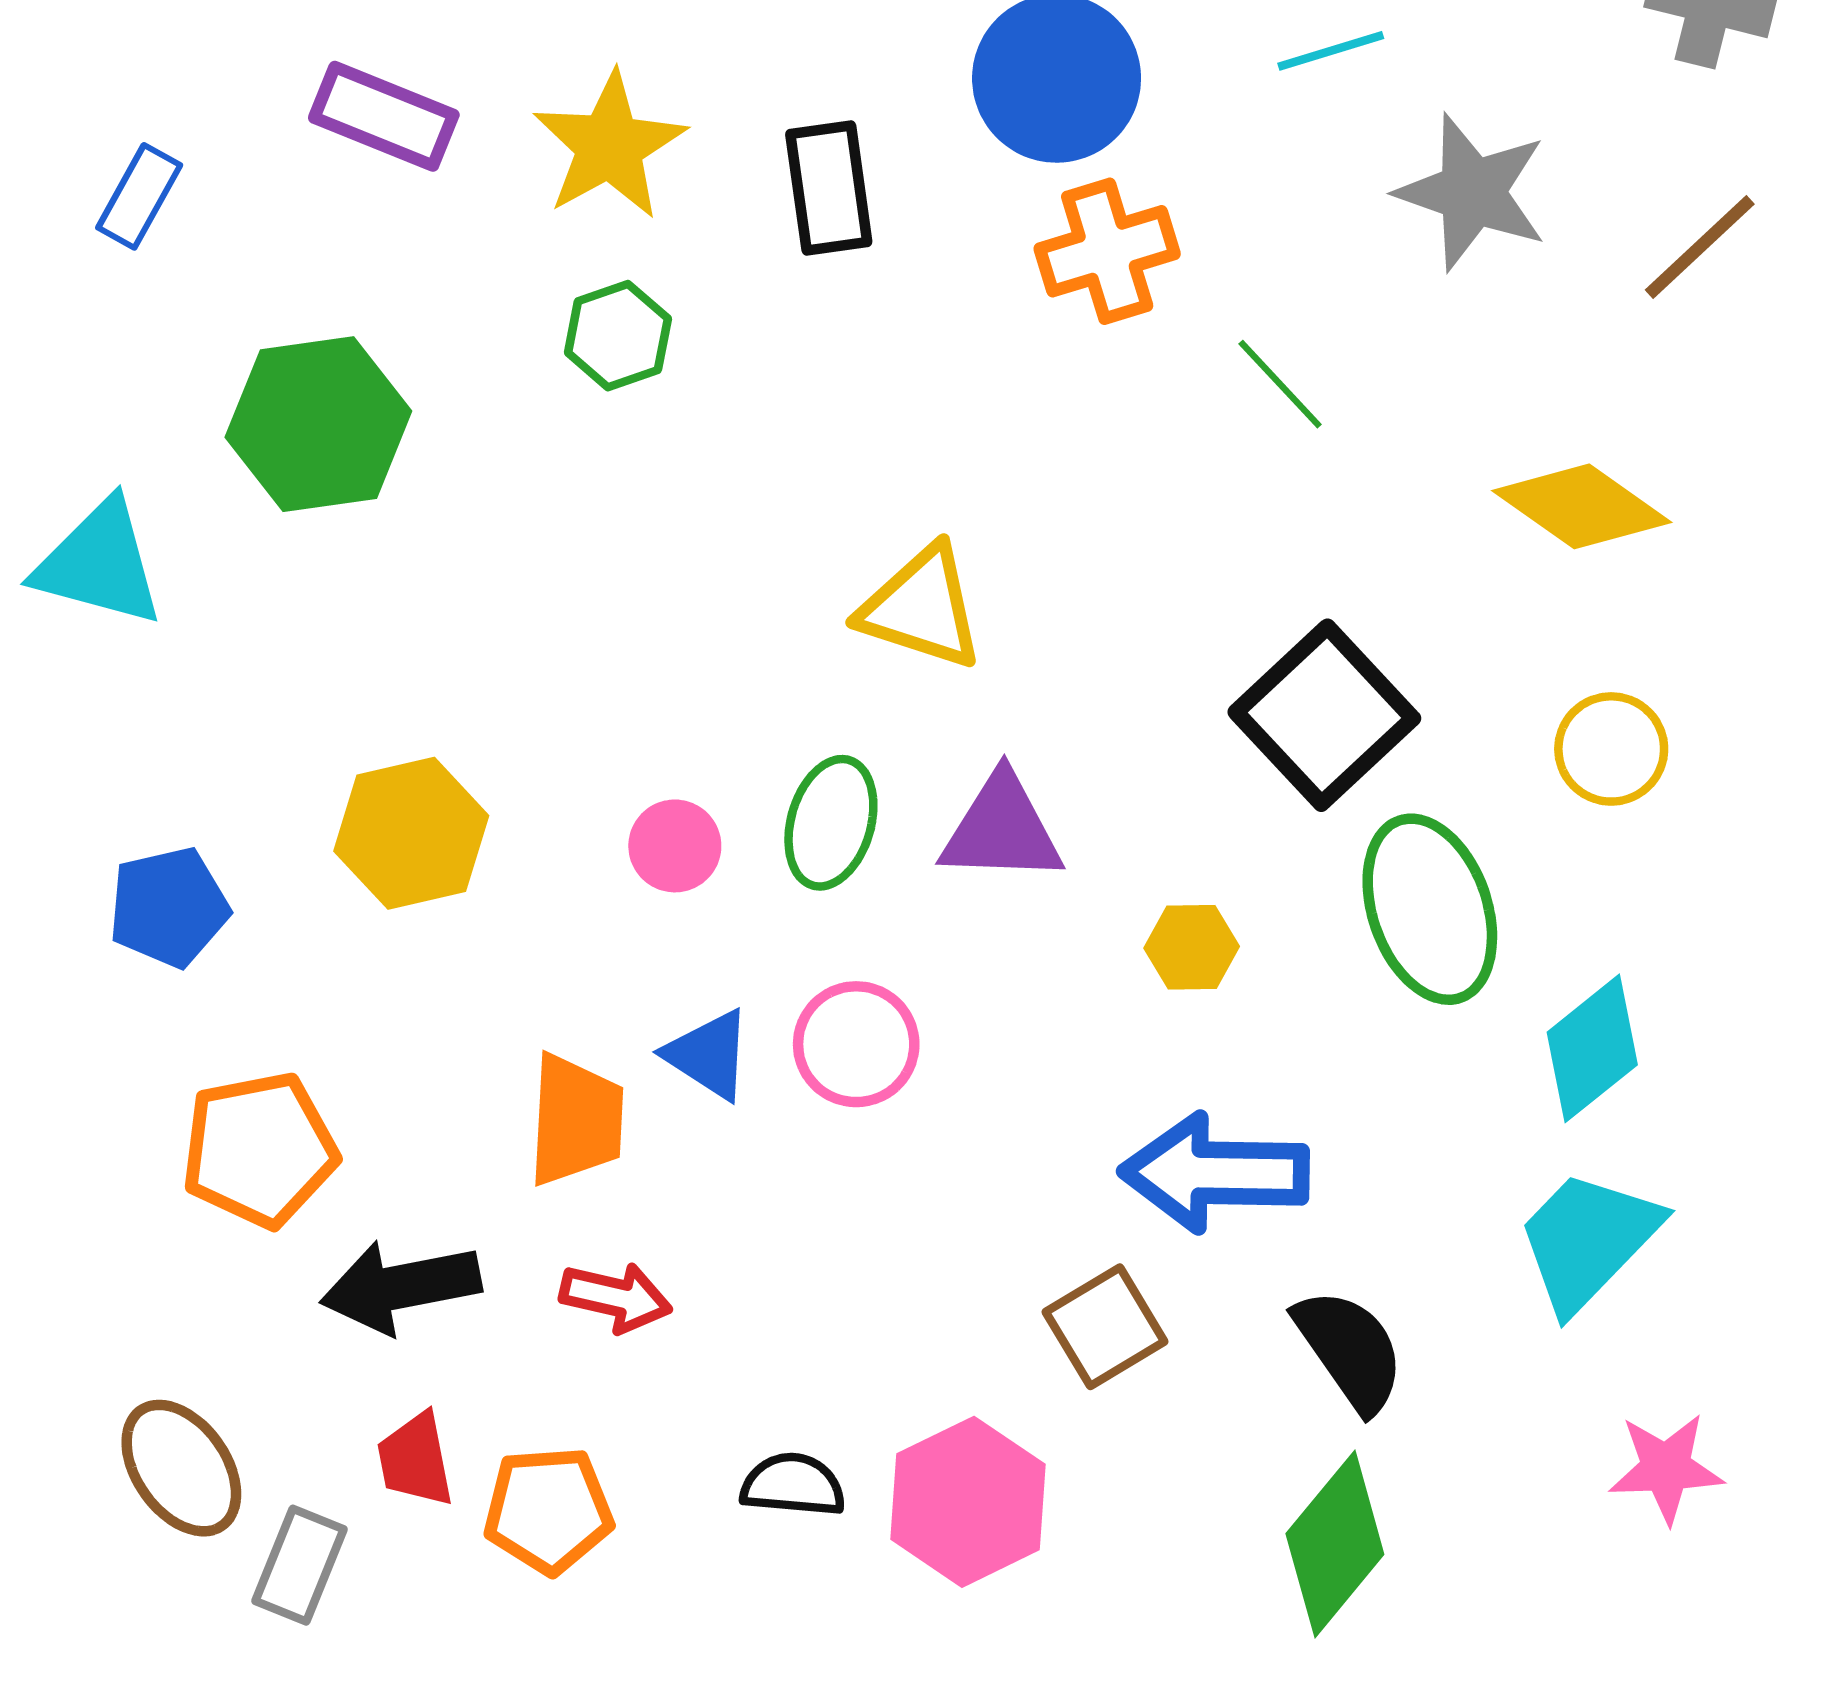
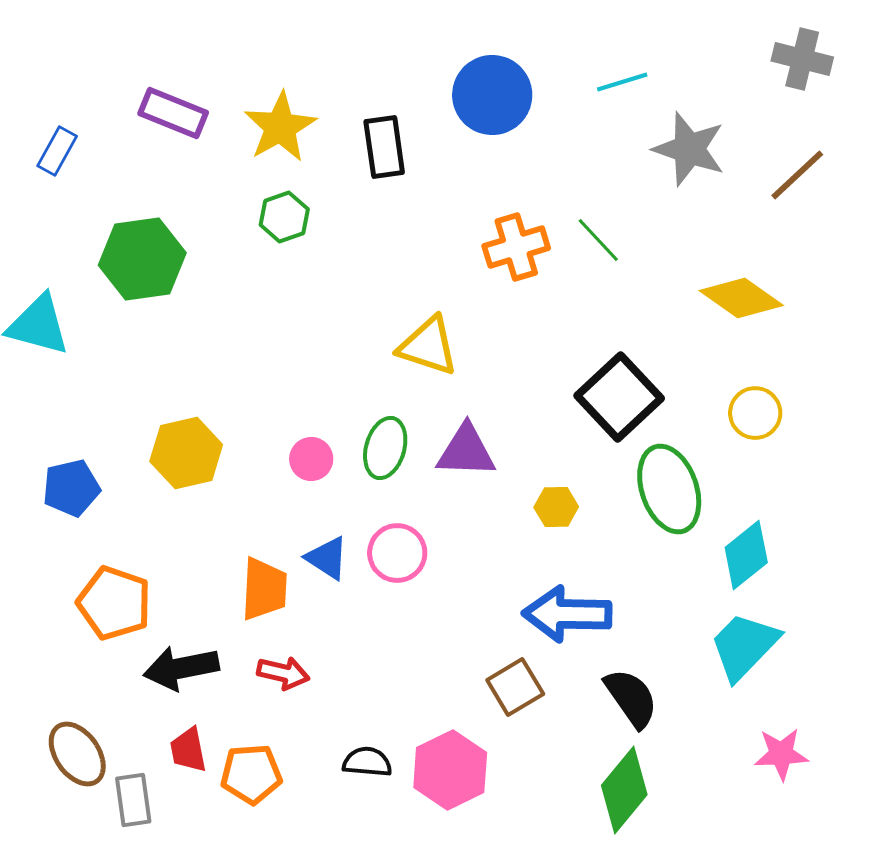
orange cross: (1107, 251) -> (516, 247), moved
orange pentagon: (259, 1150) -> (114, 603), turned 30
gray rectangle: (299, 1565) -> (133, 800), turned -30

